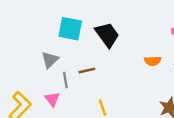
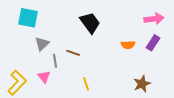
cyan square: (70, 29) -> (28, 18), moved
brown line: (87, 70) -> (73, 53), turned 32

